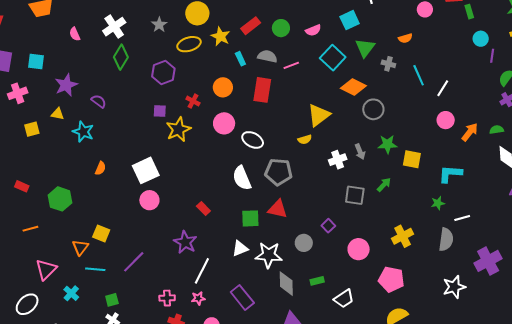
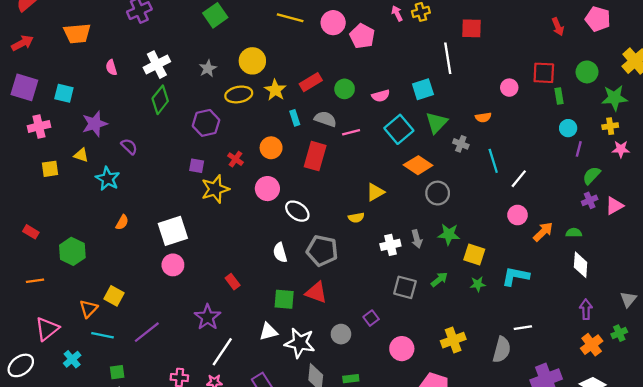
yellow triangle: (319, 115) -> (375, 192), size x0.7
white semicircle: (242, 178) -> (280, 253), size x0.7
green star: (438, 203) -> (478, 284), moved

